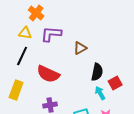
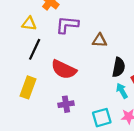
yellow triangle: (25, 33) -> (29, 24), moved
brown triangle: (80, 48) -> (100, 40), turned 32

